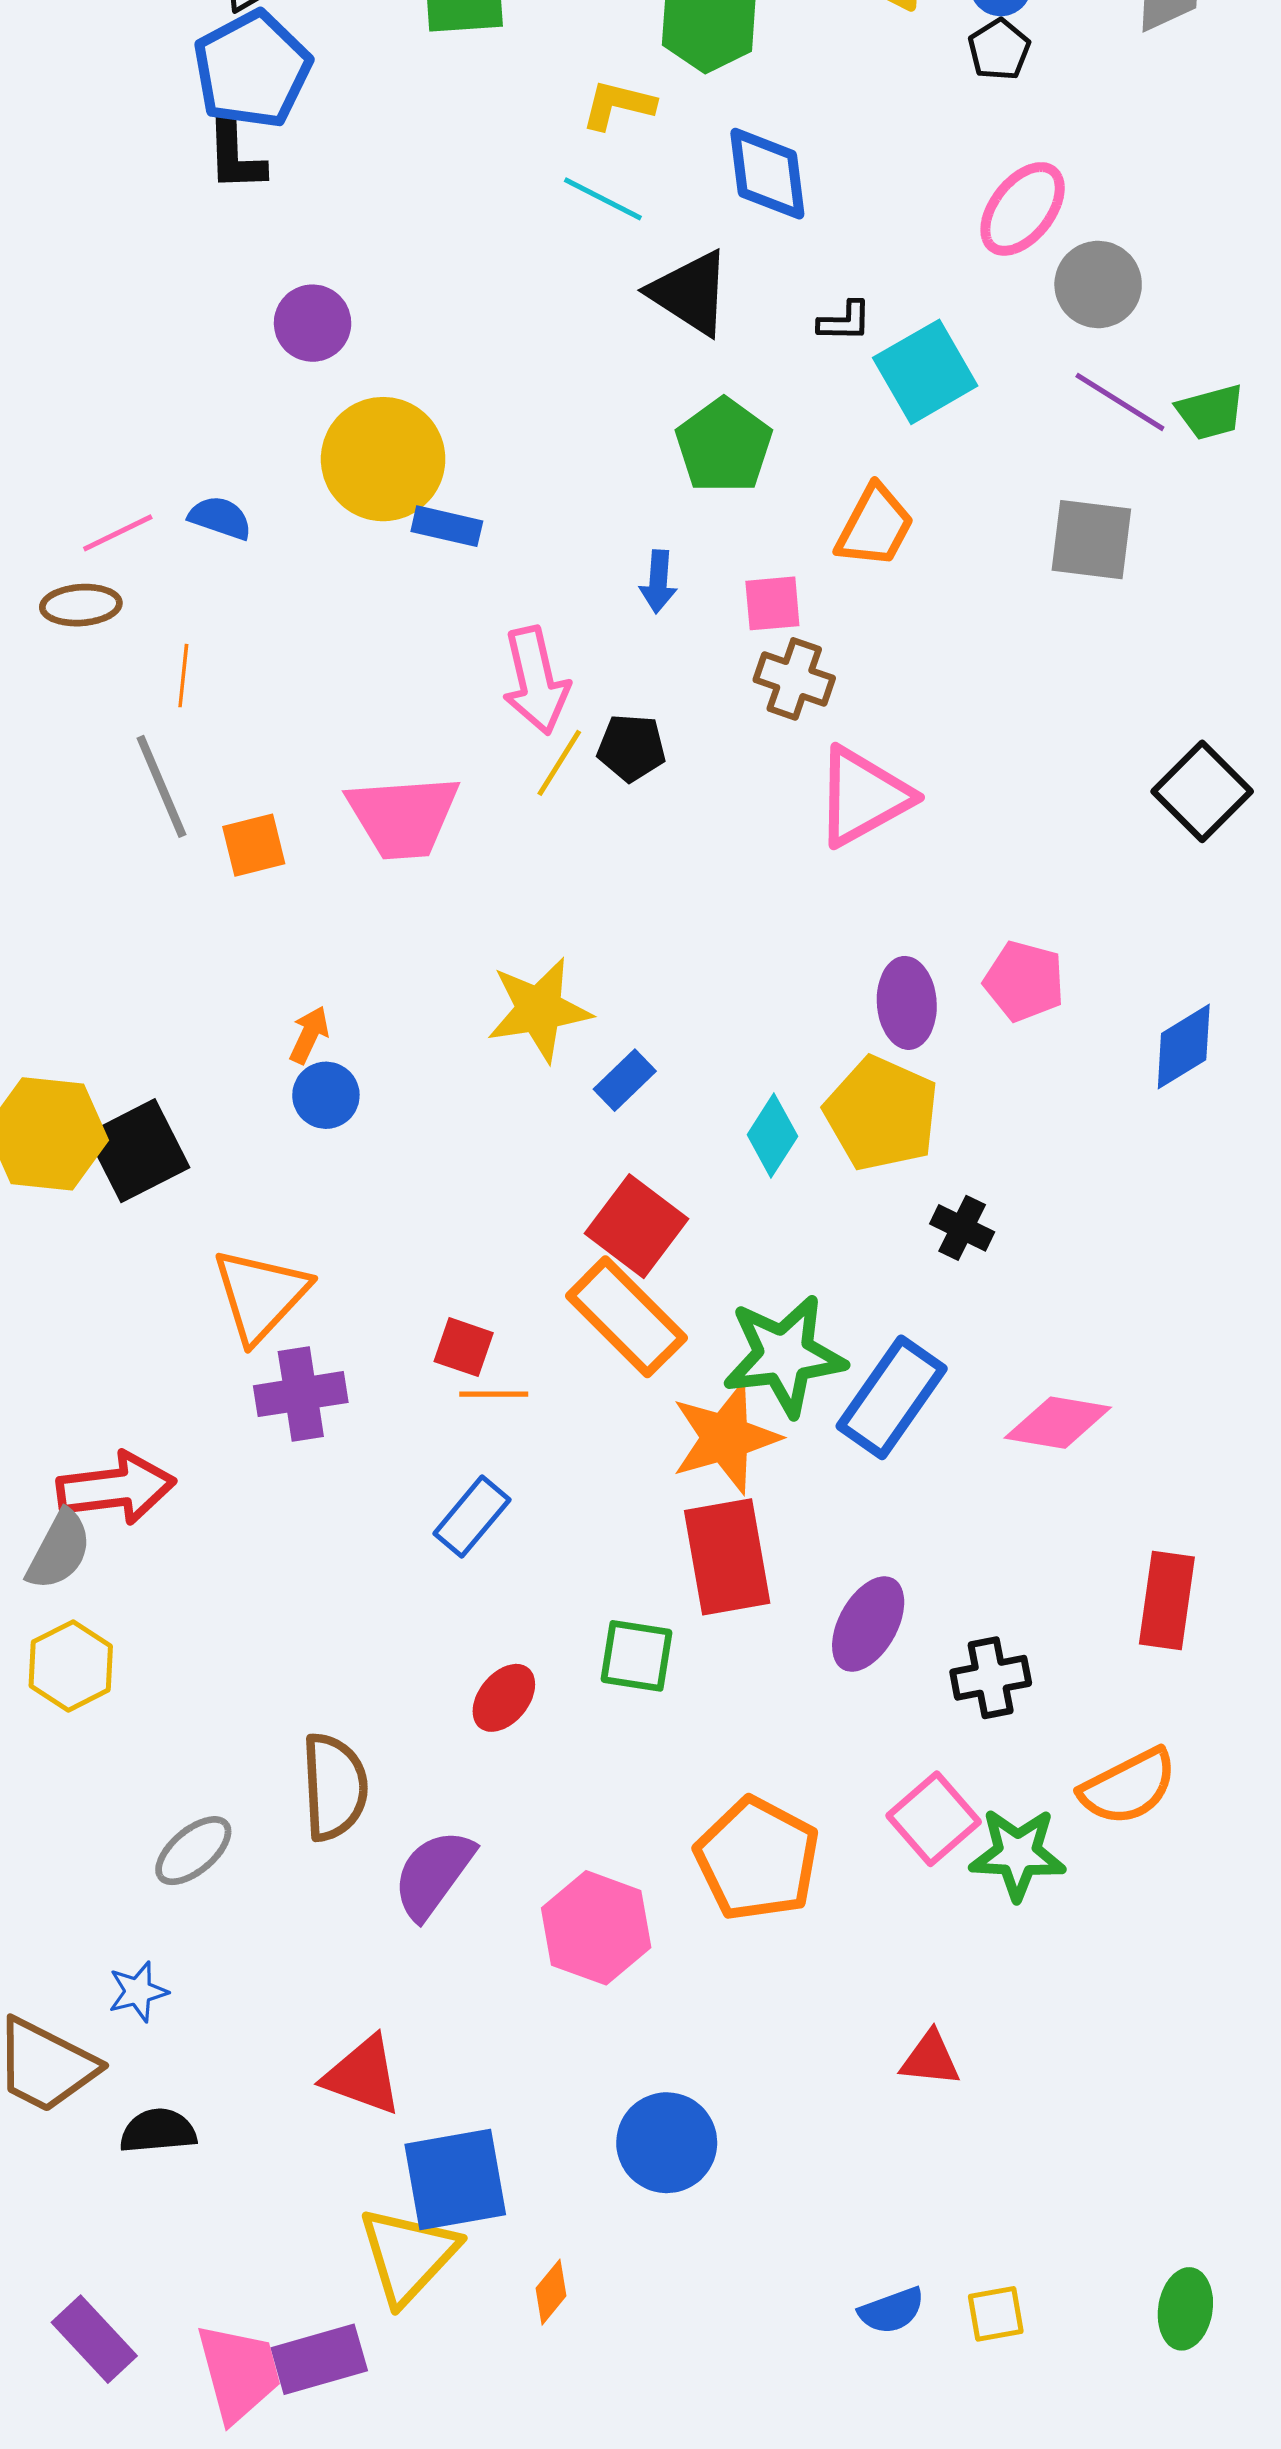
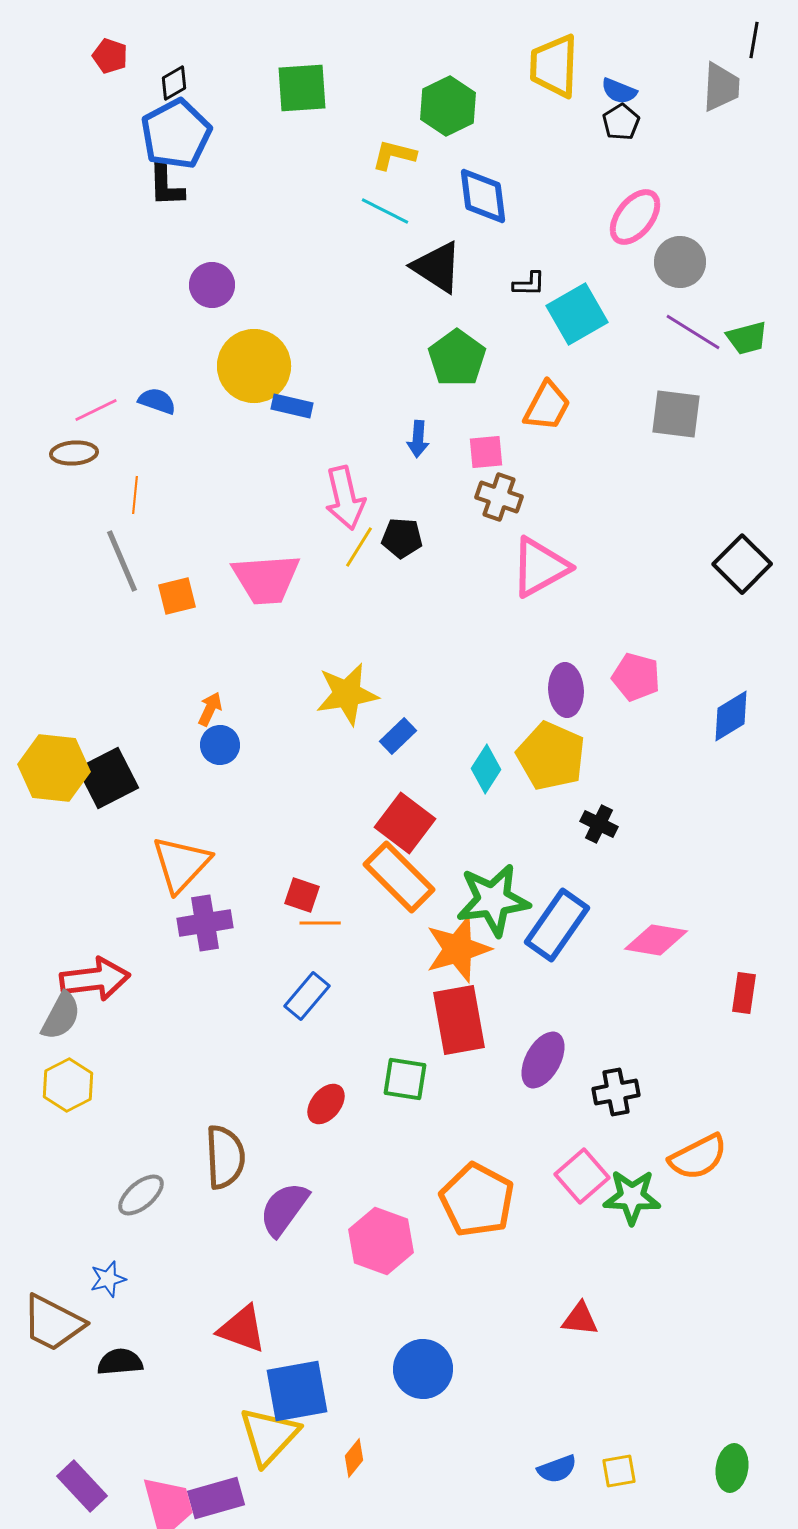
red rectangle: (1167, 1601) -> (744, 993), moved, size x0.7

